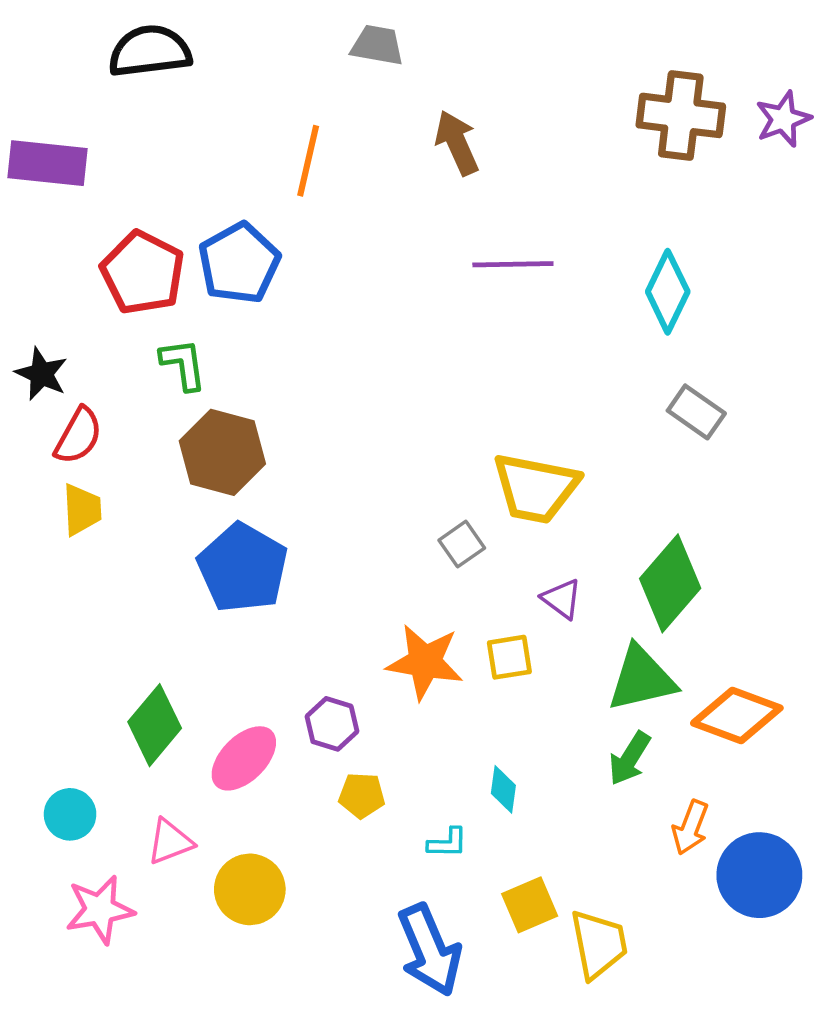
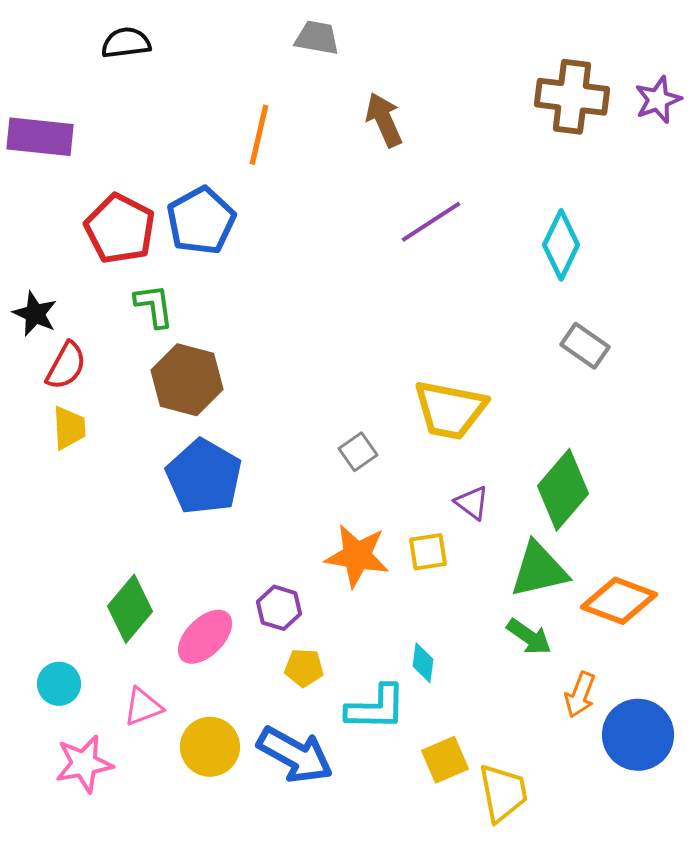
black semicircle: (150, 51) -> (126, 43), size x0.7
purple line: (513, 264) -> (431, 222), turned -32
gray square: (462, 544) -> (358, 452), moved
green arrow: (630, 758) -> (529, 637), turned -87
cyan L-shape: (447, 843) -> (376, 708), size x1.8
blue arrow: (430, 950) -> (295, 755), moved, turned -38

